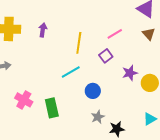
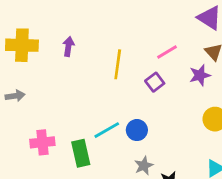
cyan line: (71, 72) -> (107, 130), moved
purple star: (130, 73) -> (200, 75), moved
pink cross: (24, 100) -> (42, 142), turned -36

